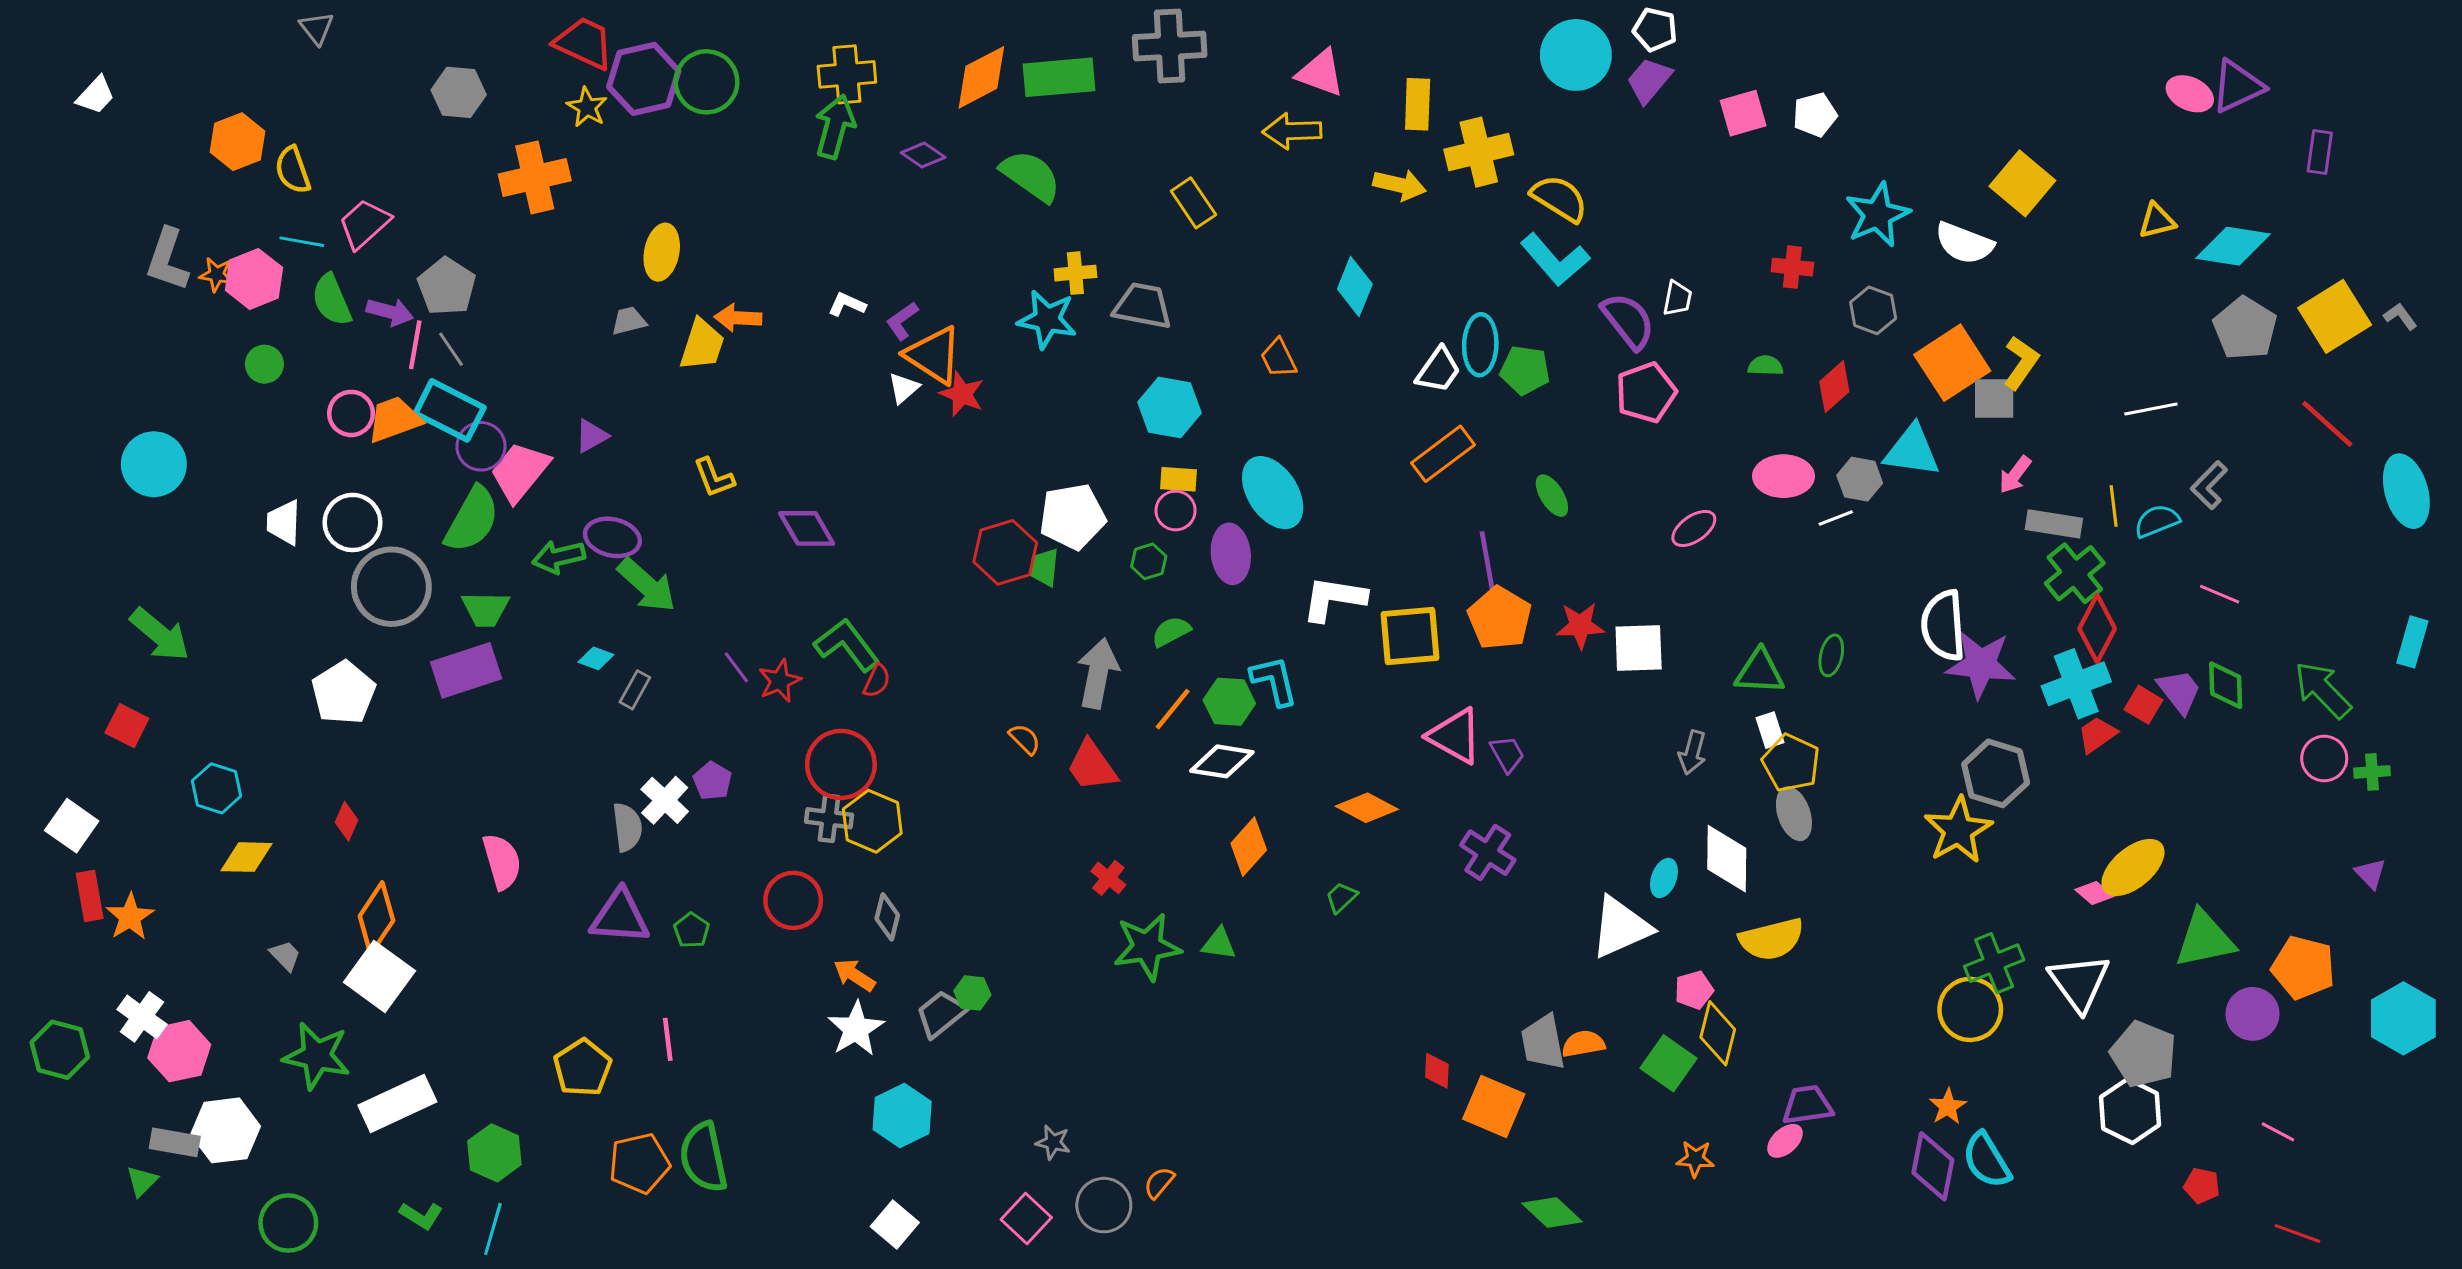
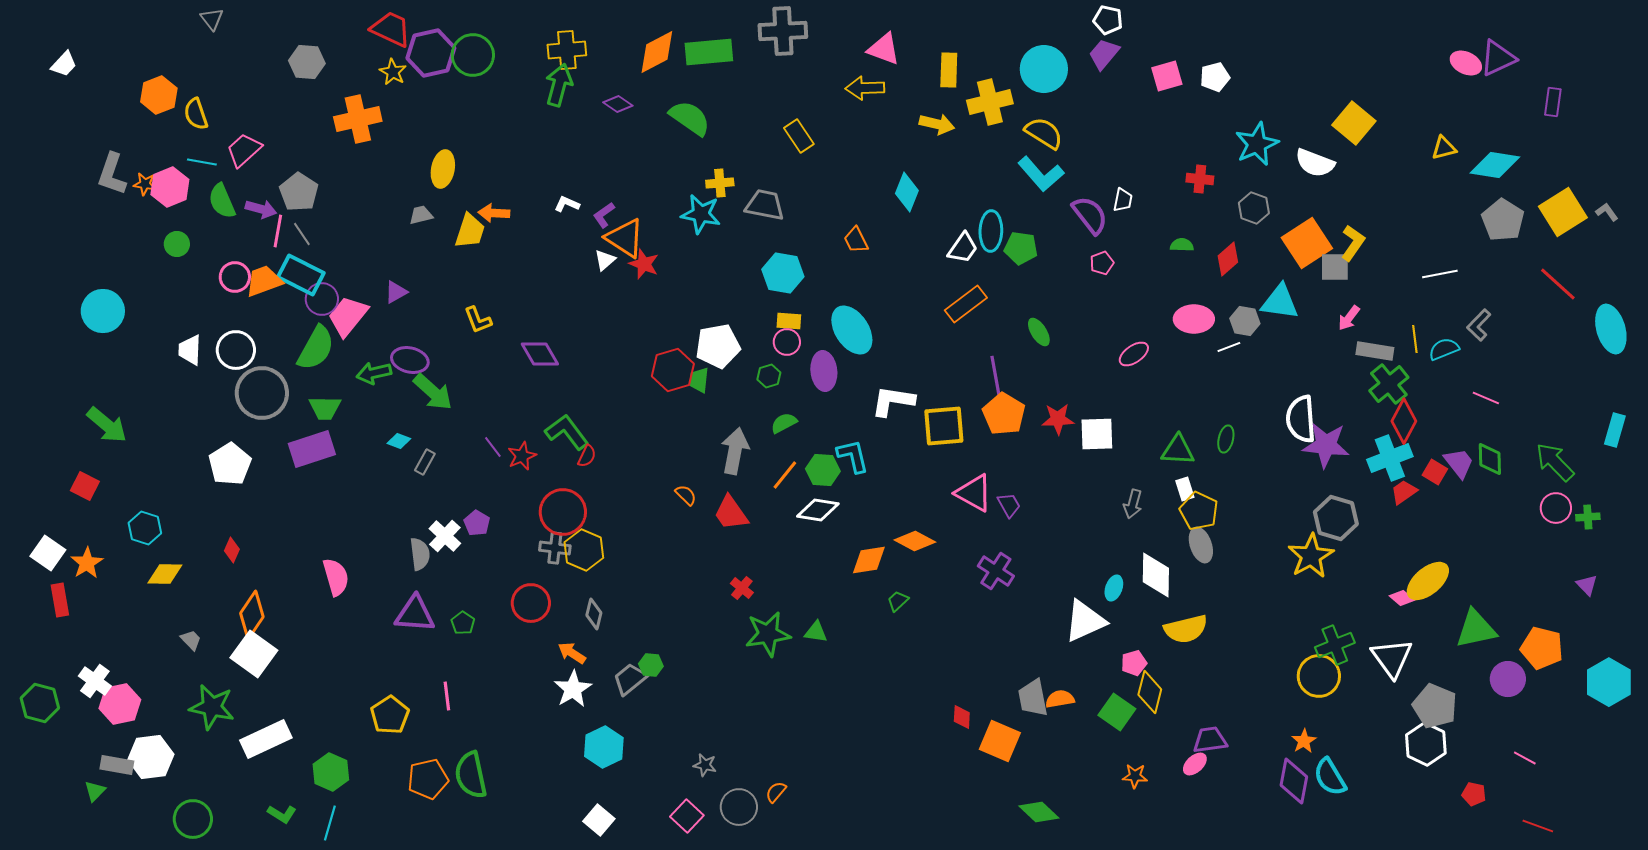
cyan circle: (1576, 55) -> (1044, 69), moved
pink pentagon: (1646, 393) -> (1102, 263), size x0.6
orange diamond: (1249, 847) -> (869, 560), moved, turned 39
orange star: (130, 917) -> (87, 563), moved

